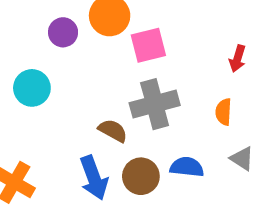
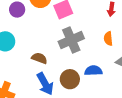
brown semicircle: (113, 131) -> (39, 58), moved

